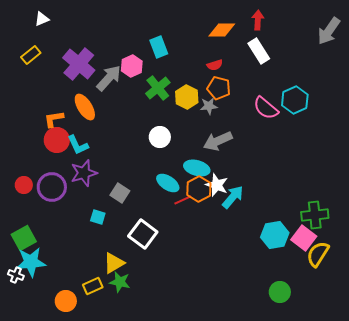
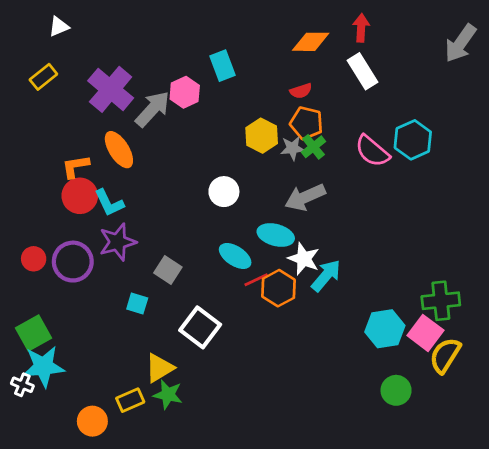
green cross: (158, 88) -> (313, 147), moved, size x0.7
orange hexagon: (199, 189) -> (278, 288), moved
green circle: (280, 292) -> (396, 390), moved

